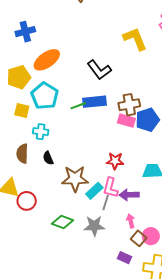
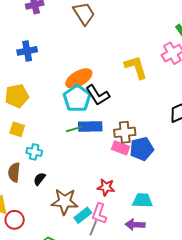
orange ellipse: (47, 60) -> (79, 78), moved
cyan pentagon: (45, 96) -> (77, 98), moved
black semicircle: (48, 158) -> (39, 179), turned 56
purple arrow: (129, 195) -> (135, 225), moved

